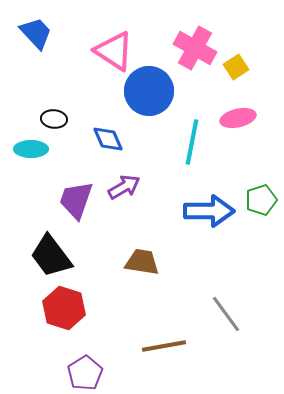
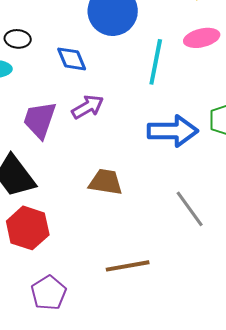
gray line: (226, 314) -> (190, 209), moved

